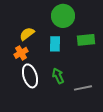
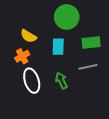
yellow semicircle: (27, 34) -> (29, 36), turned -112
gray line: (83, 88) -> (88, 67), moved

